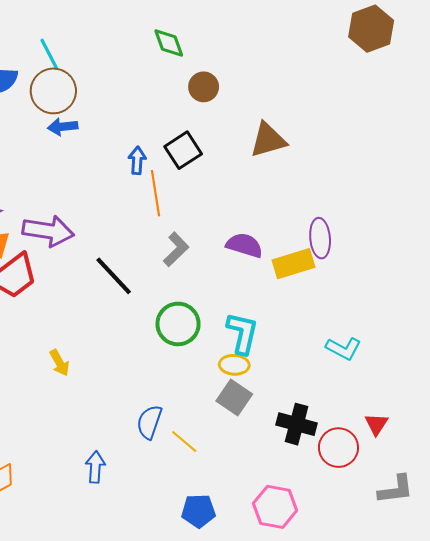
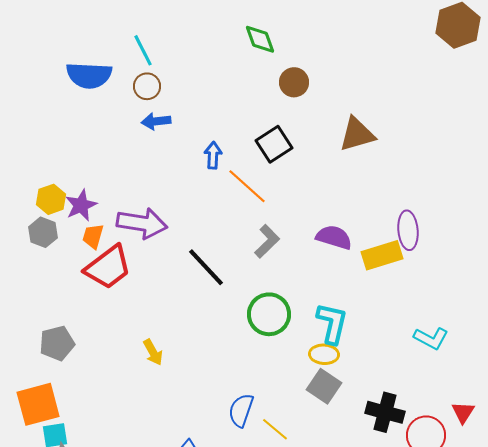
brown circle: (53, 91) -> (147, 86), size x0.6
blue arrow: (137, 160) -> (213, 155), moved
orange line: (156, 193) -> (247, 186), turned -39

